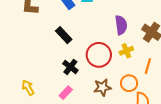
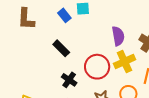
yellow cross: (126, 51) -> (124, 62), size x1.5

